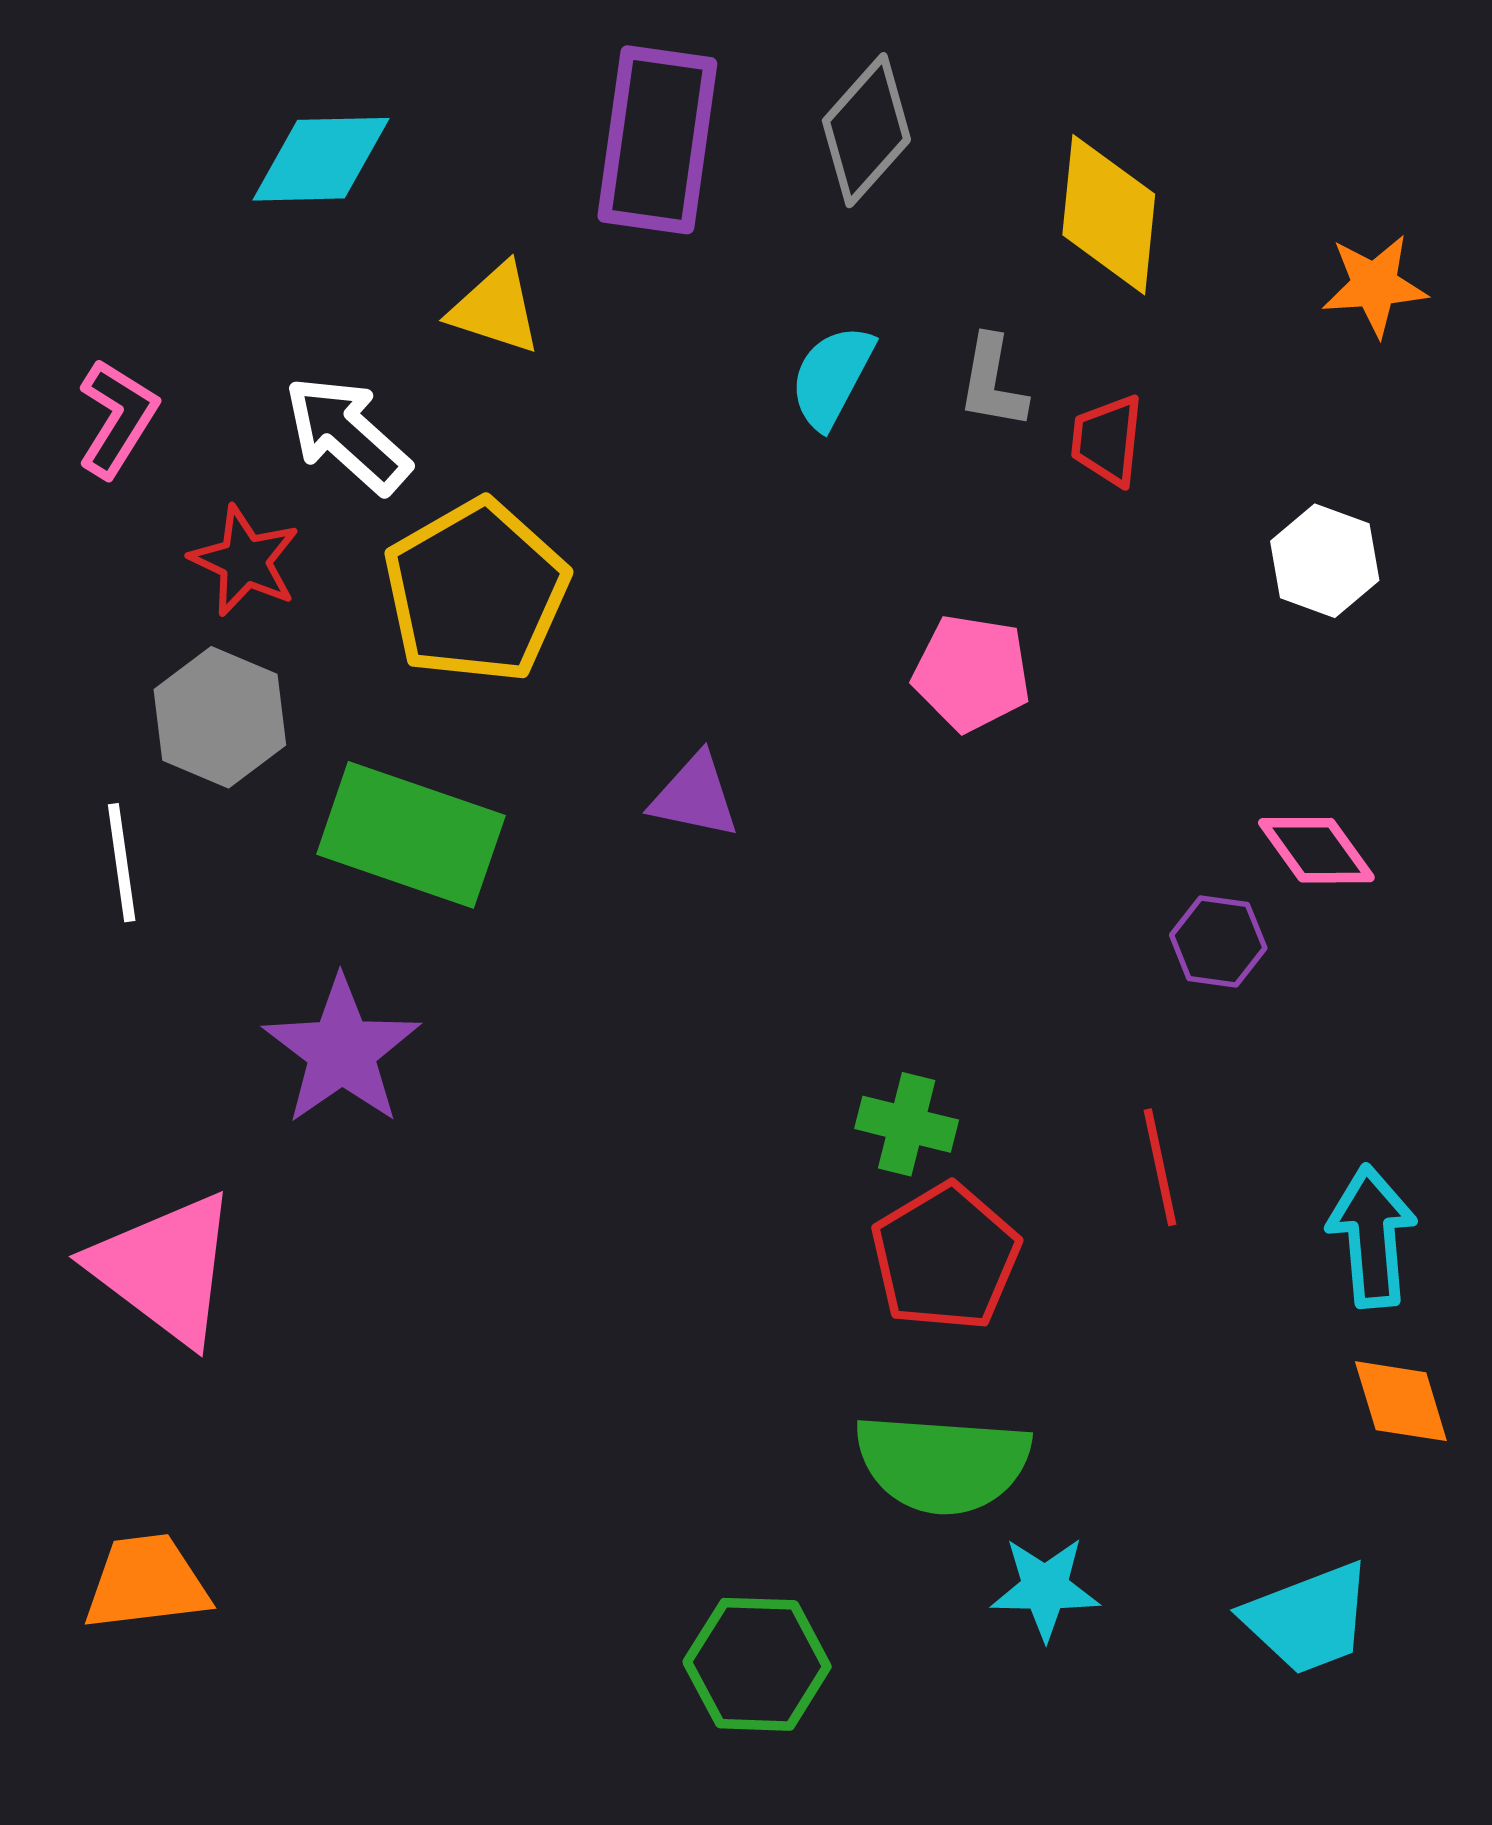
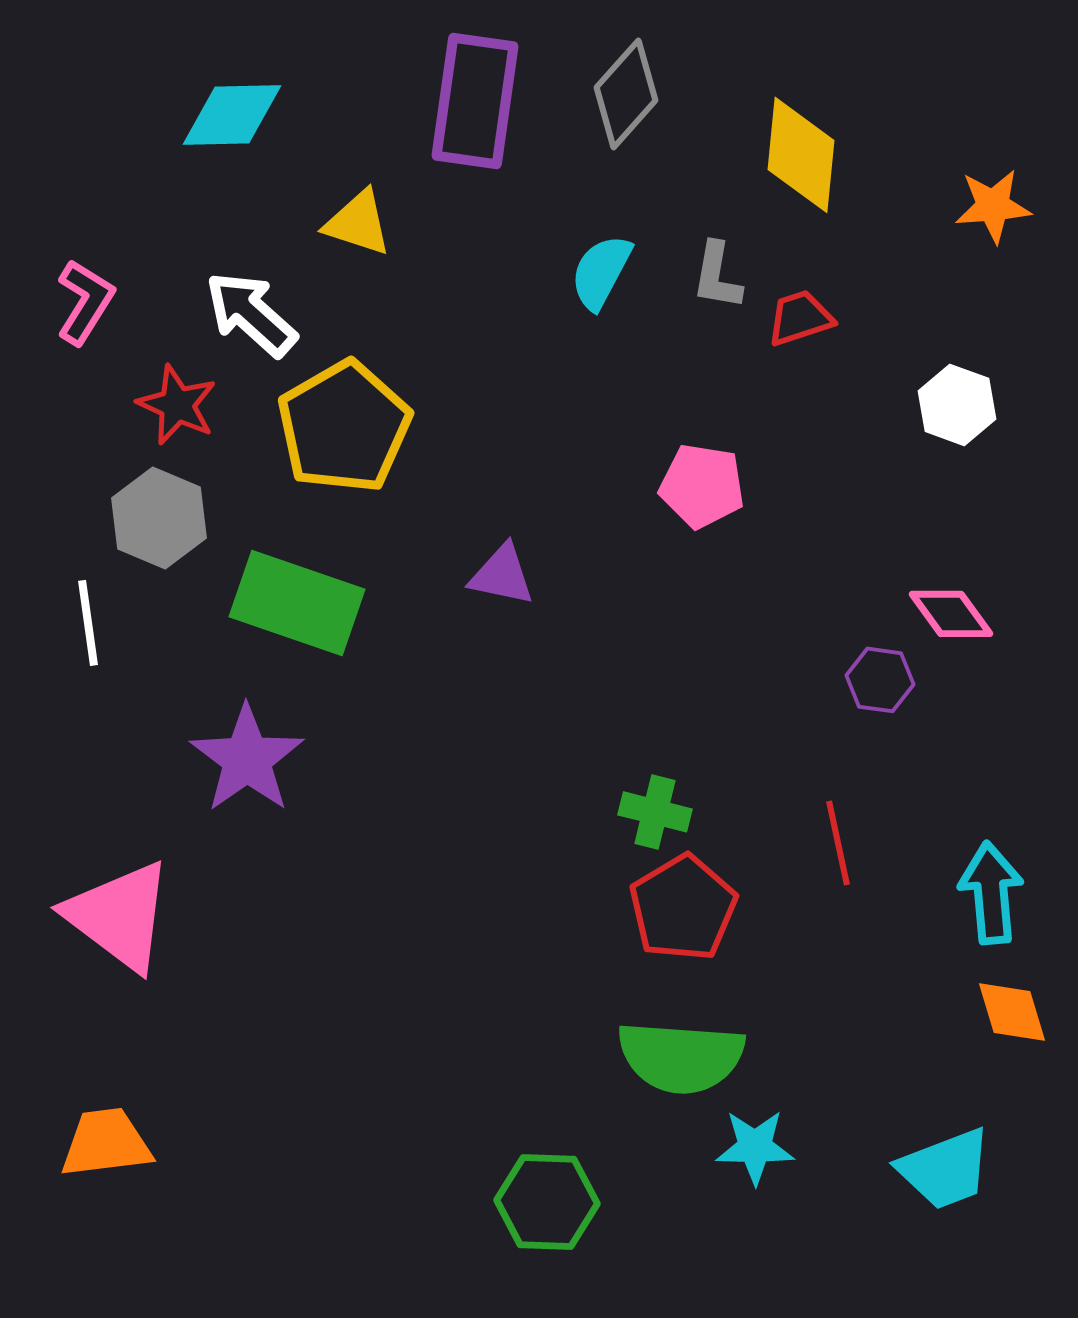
red trapezoid: (1107, 440) -> (800, 318), turned 66

